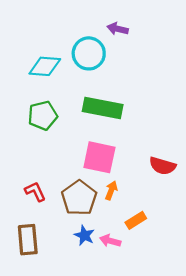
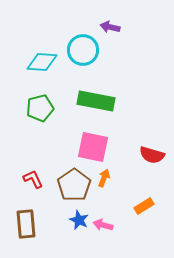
orange rectangle: (136, 220) -> (144, 206), moved

